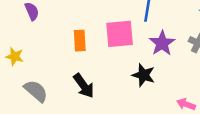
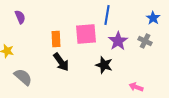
black arrow: (84, 86) -> (61, 62), moved

